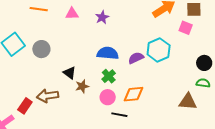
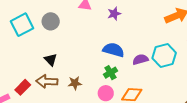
gray circle: (41, 49) -> (51, 21), moved
black triangle: (70, 73) -> (51, 60), moved
brown star: (82, 86) -> (75, 83), moved

